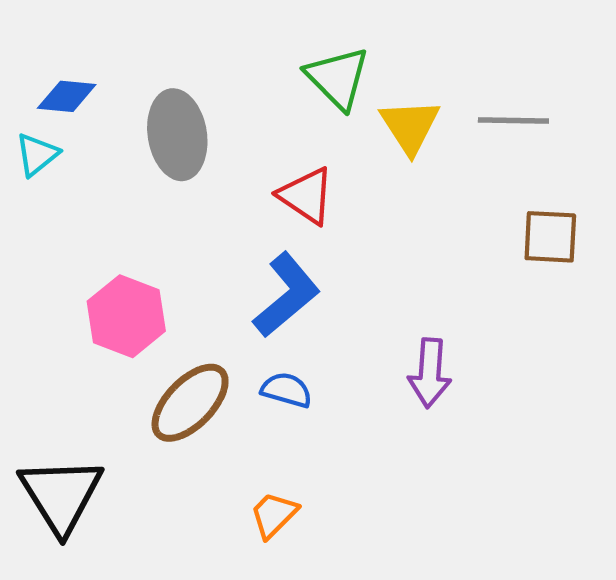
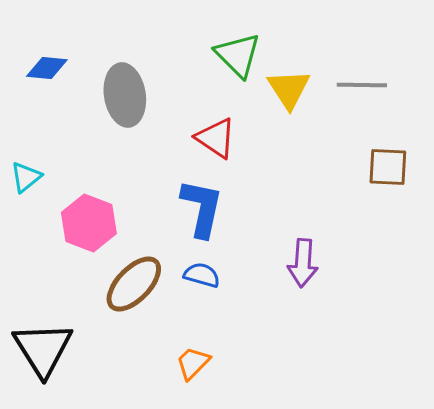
cyan triangle: (37, 155) -> (26, 177), moved
blue L-shape: (286, 295) -> (202, 208), turned -38

